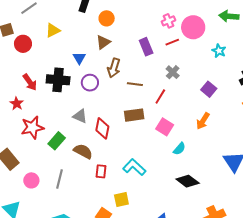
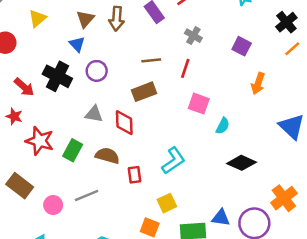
brown triangle: (103, 42) -> (85, 19), moved
brown arrow: (114, 68) -> (117, 19), moved
black cross: (58, 80) -> (57, 76), turned 35
brown rectangle: (134, 115) -> (144, 92), moved
orange arrow: (203, 121) -> (258, 83), moved
red star: (32, 127) -> (40, 141), turned -30
cyan L-shape: (134, 167) -> (173, 161), turned 115
gray line: (60, 179) -> (87, 196), turned 66

